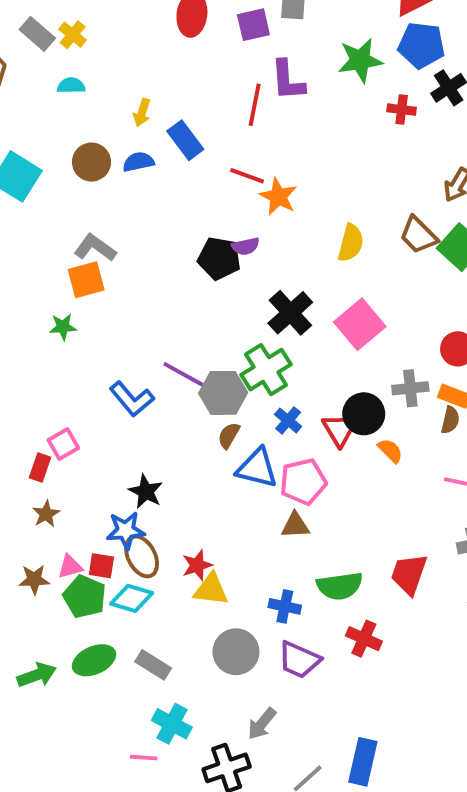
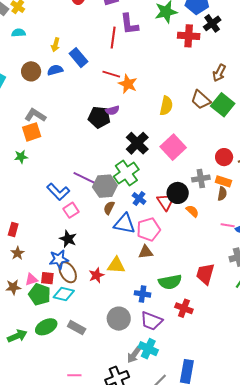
red cross: (402, 110) -> (189, 36), size x1.5
pink square: (63, 444) -> (71, 210), moved
yellow triangle: (211, 589) -> (116, 265), moved
cyan cross: (172, 724) -> (148, 349), moved

